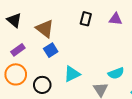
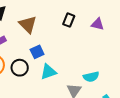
blue square: (51, 50) -> (37, 52), moved
black circle: (42, 85) -> (20, 68), moved

